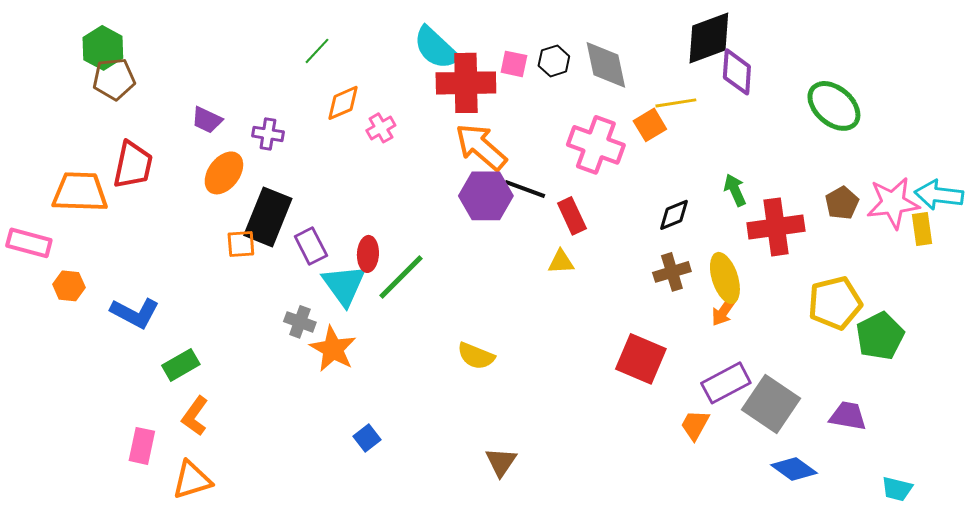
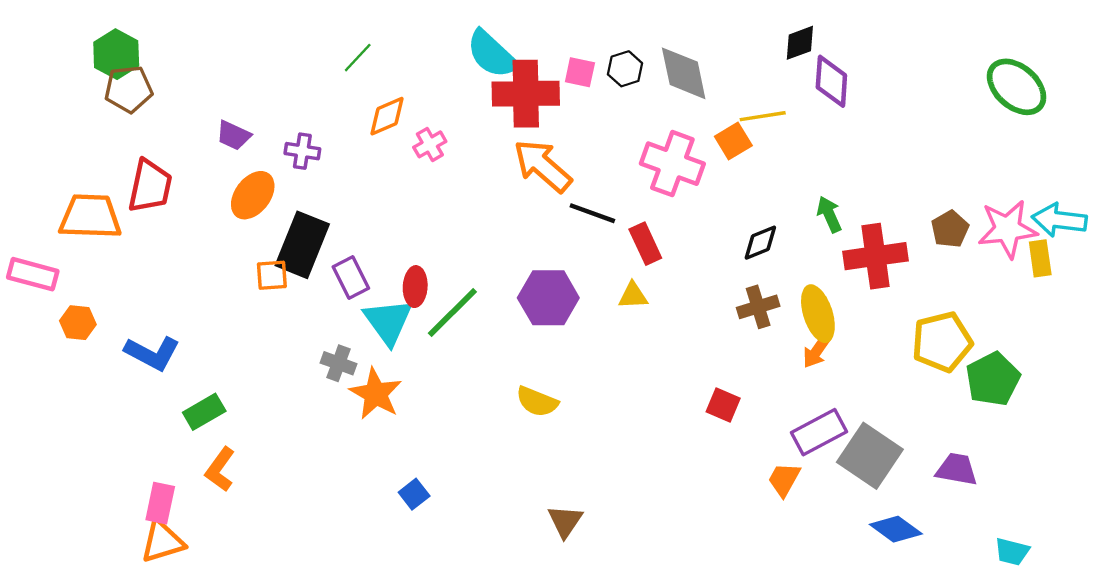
black diamond: (709, 38) -> (800, 43), size x0.6
green ellipse: (834, 106) -> (1017, 87), moved
purple hexagon: (486, 196) -> (548, 298), moved
red square: (641, 359) -> (723, 405), size x0.6
orange triangle: (192, 480) -> (162, 542), moved

